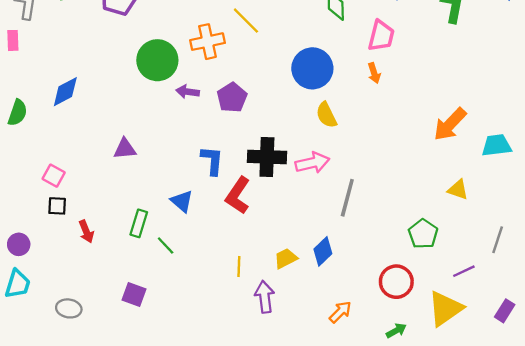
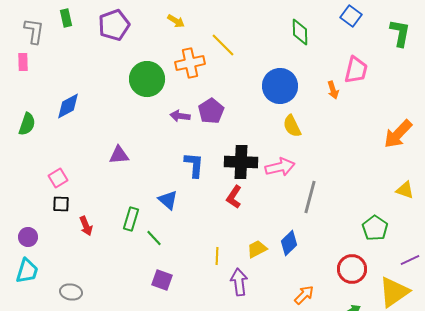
pink trapezoid: (381, 36) -> (356, 70), moved
purple arrow: (188, 92) -> (180, 116), moved
pink square: (54, 176) -> (58, 178), turned 30
red L-shape: (238, 195) -> (234, 197), moved, size x0.7
purple square: (134, 294) -> (162, 280), moved

